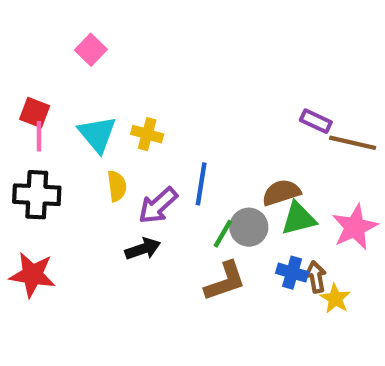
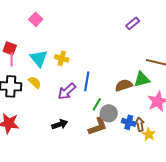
purple rectangle: (316, 121) -> (133, 23), moved, turned -64
yellow semicircle: (117, 186) -> (35, 82), moved, turned -40
green triangle: (299, 218) -> (142, 79), moved
gray circle: (249, 227) -> (109, 113), moved
black arrow: (143, 249) -> (60, 124), moved

